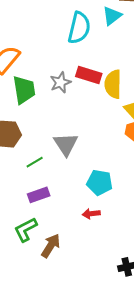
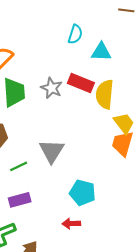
cyan triangle: (112, 16) -> (101, 52), moved, turned 35
cyan semicircle: (79, 28) -> (75, 34), size x0.6
gray star: (60, 82) -> (52, 88), turned -30

